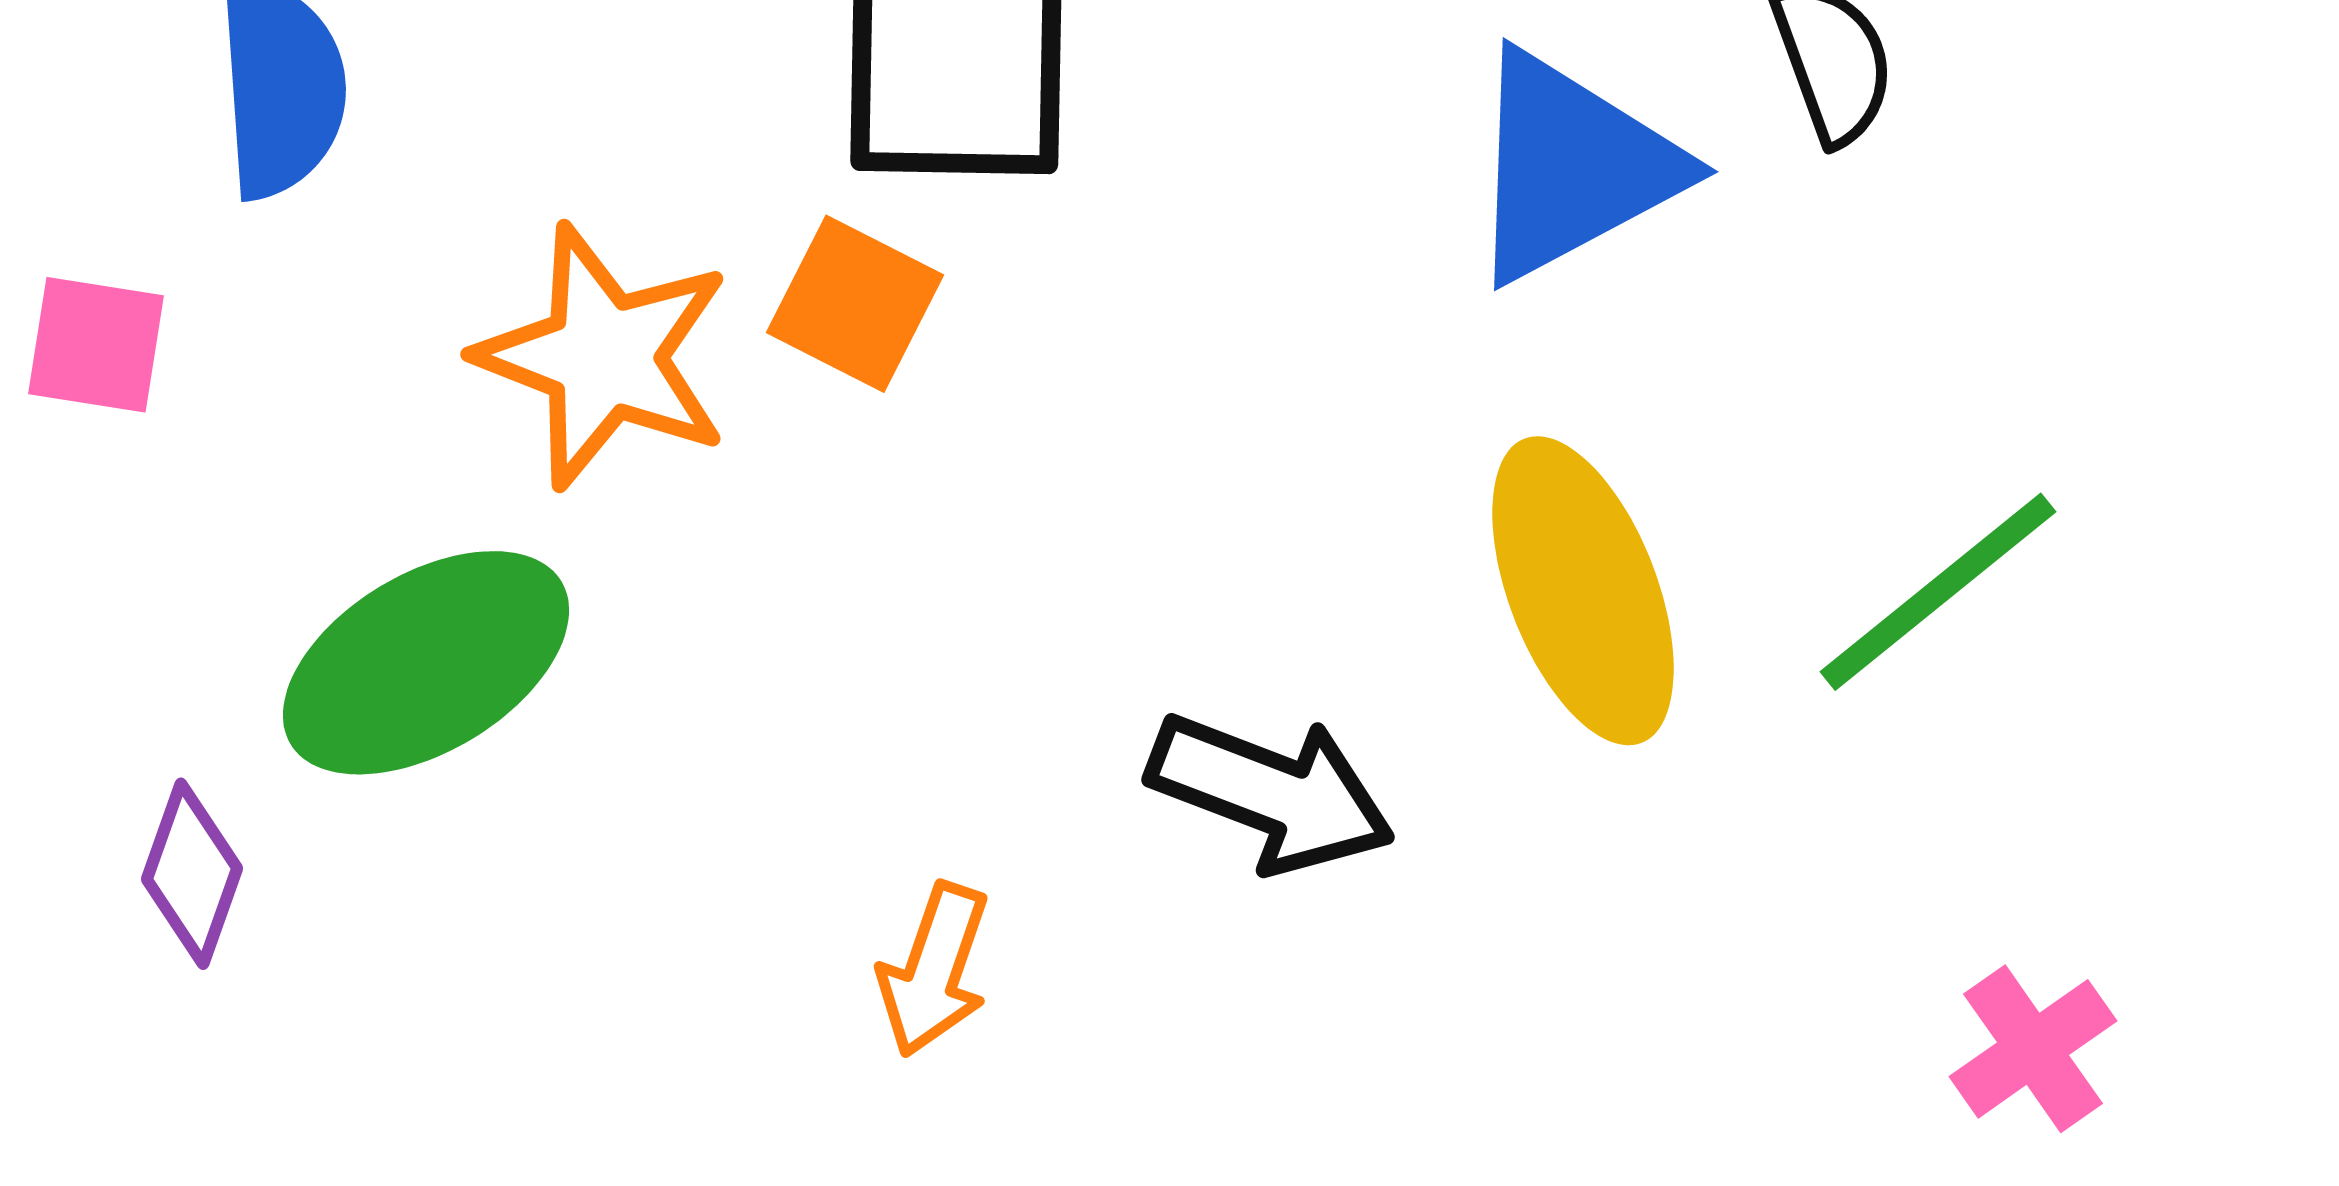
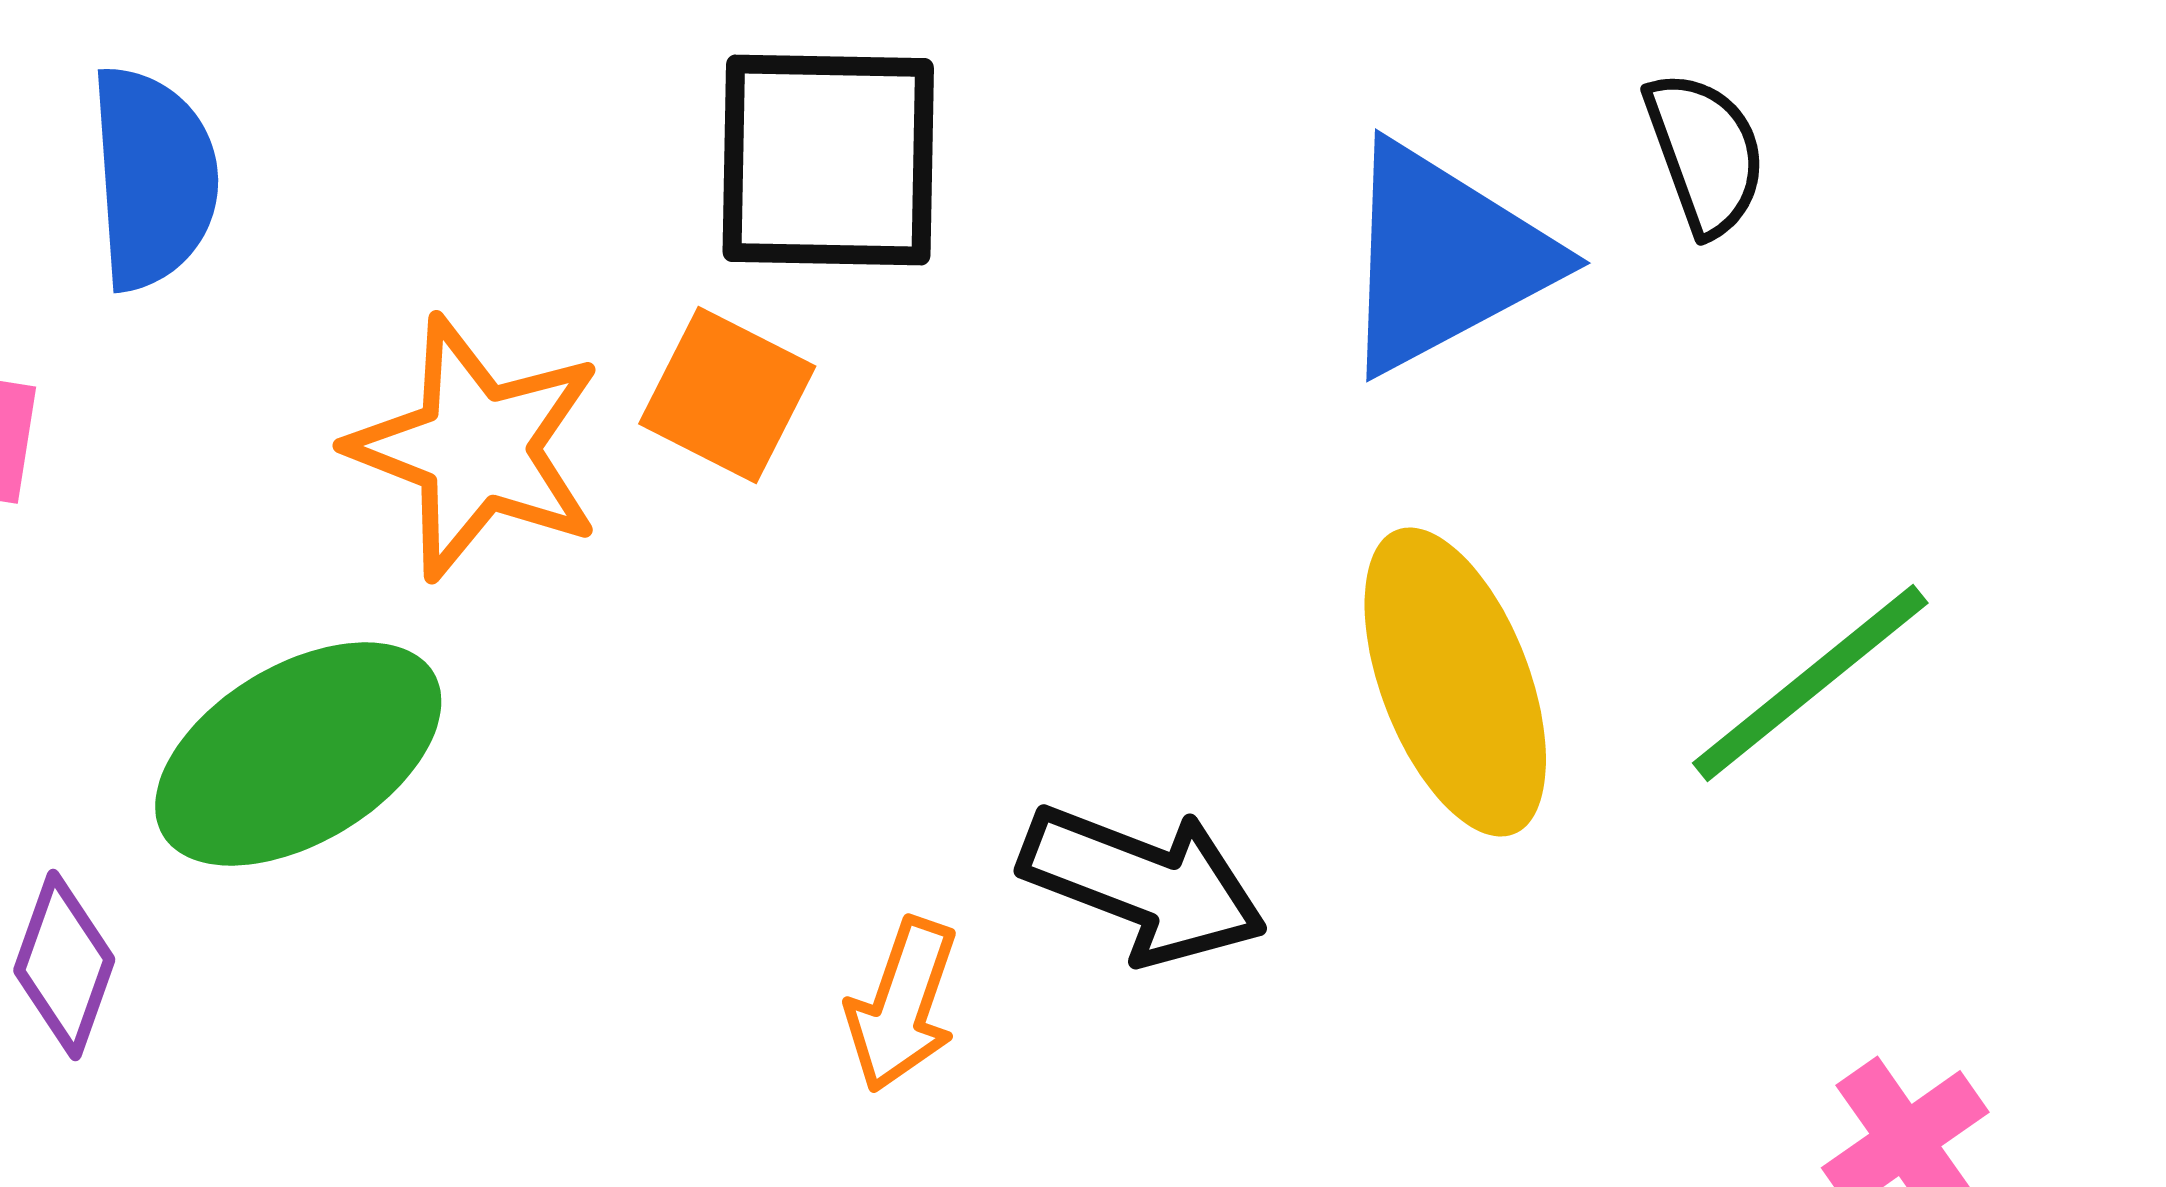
orange arrow: (934, 970) -> (902, 1005), moved

